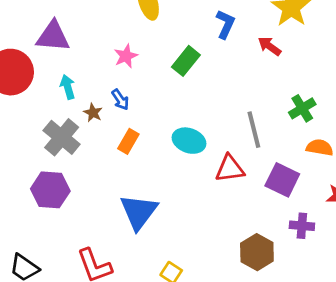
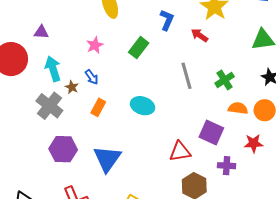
purple triangle: (53, 36) -> (41, 32), size x0.6
cyan arrow: (68, 87) -> (53, 69), size x1.4
gray line: (254, 130) -> (186, 76), moved
red triangle: (230, 169) -> (180, 152), moved
purple hexagon: (50, 190) -> (63, 149), moved

